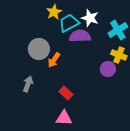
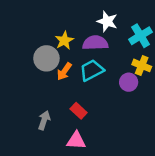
yellow star: (54, 12) -> (64, 40), moved
cyan trapezoid: (69, 23) -> (92, 70), moved
gray arrow: (28, 84) -> (44, 120), moved

